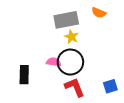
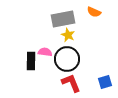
pink semicircle: (54, 62) -> (45, 52), moved
black rectangle: (24, 75) -> (31, 61), moved

